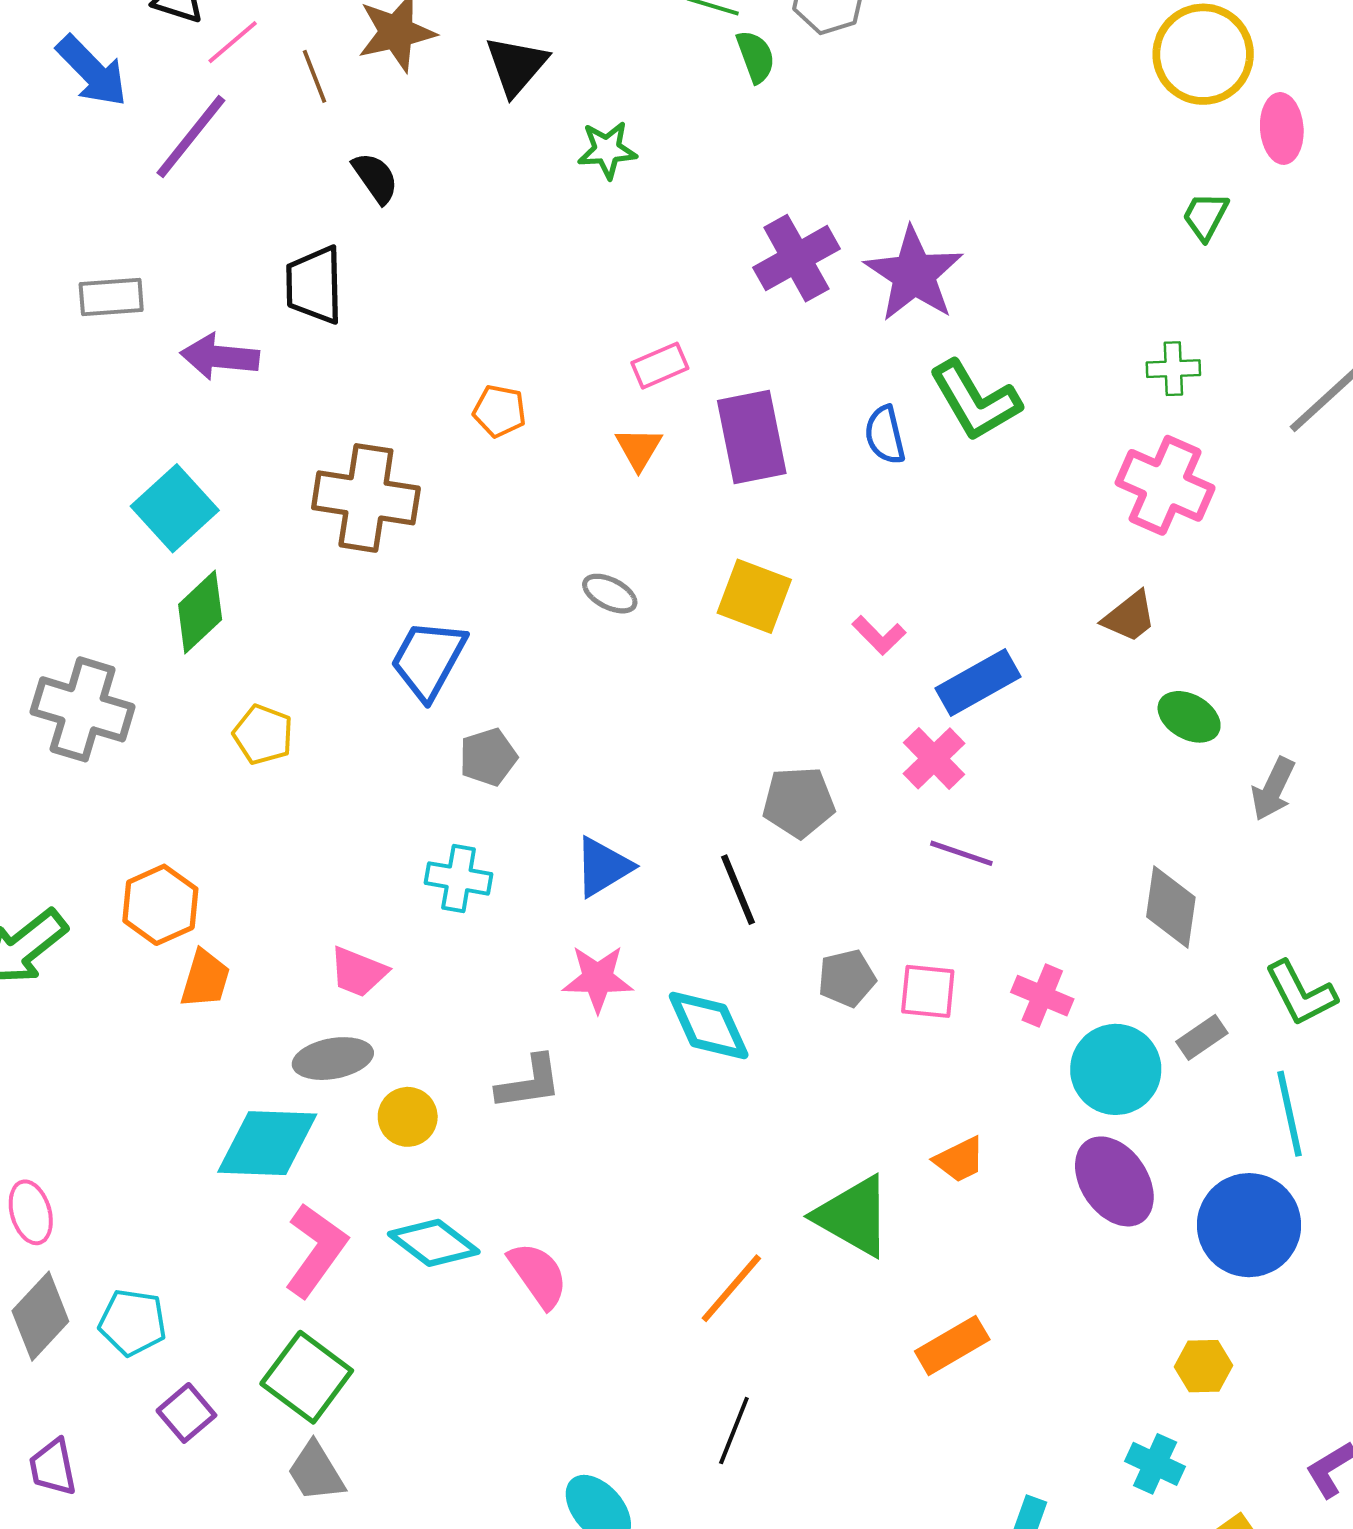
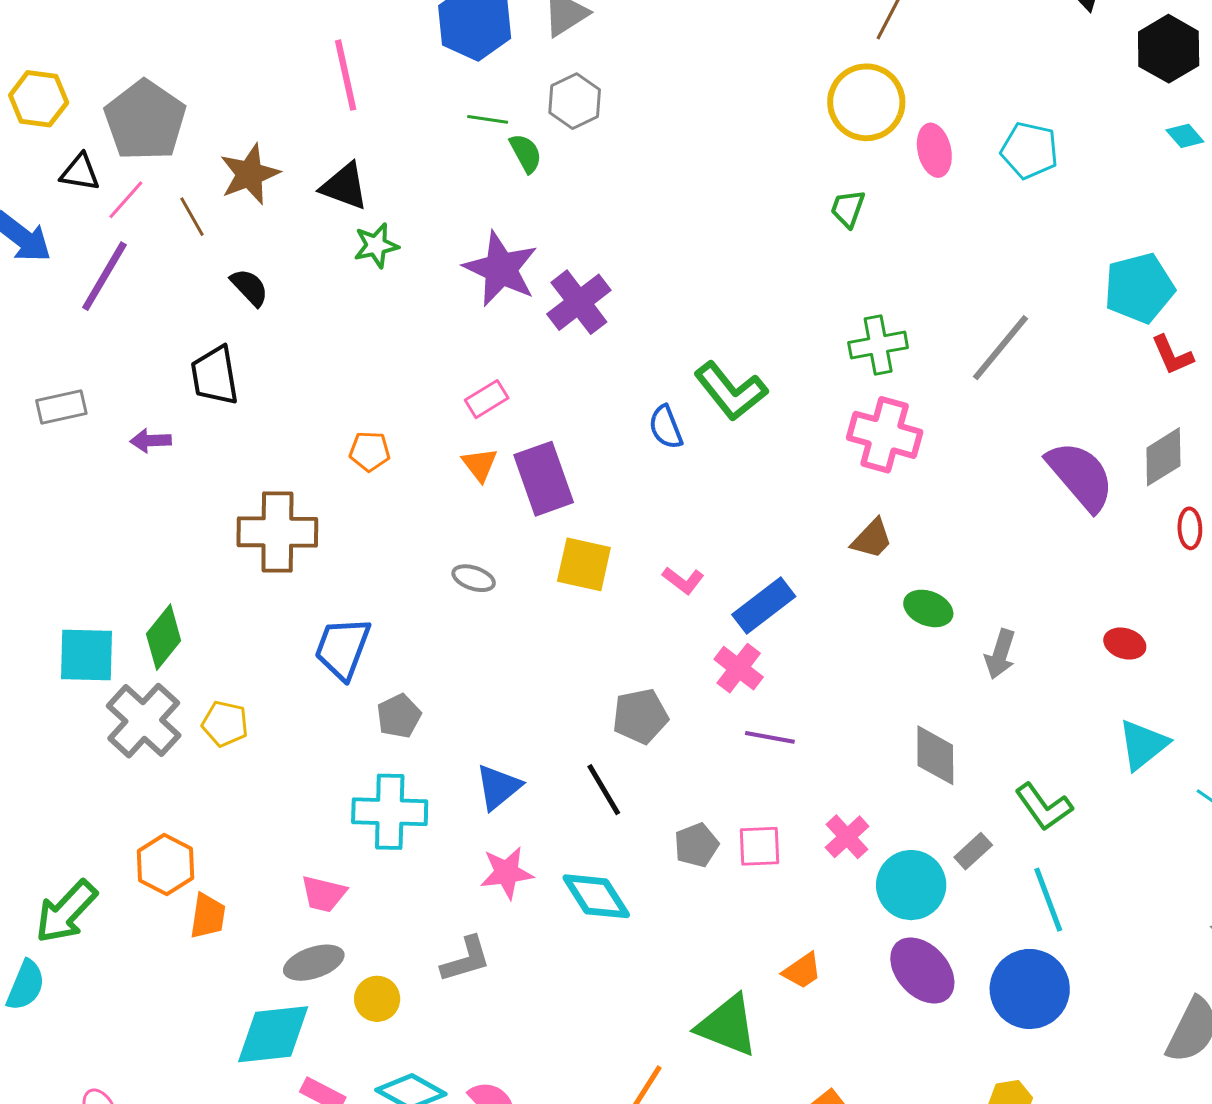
black triangle: (516, 66) -> (344, 186), turned -42
green star: (607, 150) -> (376, 245), moved
green trapezoid: (1205, 216) -> (848, 209), moved
purple star: (914, 274) -> (501, 269), moved
purple arrow: (220, 357) -> (151, 441), size x0.7
green cross: (1173, 369) -> (878, 345), size x1.4
purple rectangle: (752, 437) -> (544, 479), moved
cyan square: (175, 508) -> (87, 655), moved, turned -38
gray cross: (83, 709) -> (144, 721), moved, turned 34
cyan cross: (459, 878) -> (390, 812), size x1.5
pink cross: (1042, 996) -> (847, 837), turned 33

